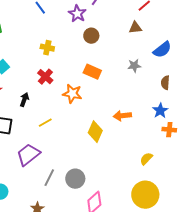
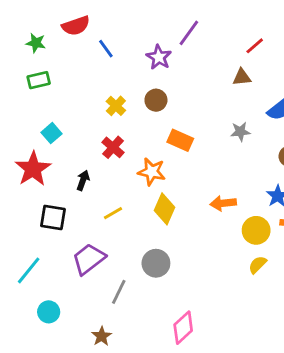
brown circle: (91, 36) -> (156, 100), moved
yellow cross: (47, 48) -> (116, 106), turned 32
yellow diamond: (95, 132) -> (165, 209), moved
gray circle: (75, 179) -> (156, 263), moved
yellow circle: (145, 195) -> (256, 230), moved, size x0.7

